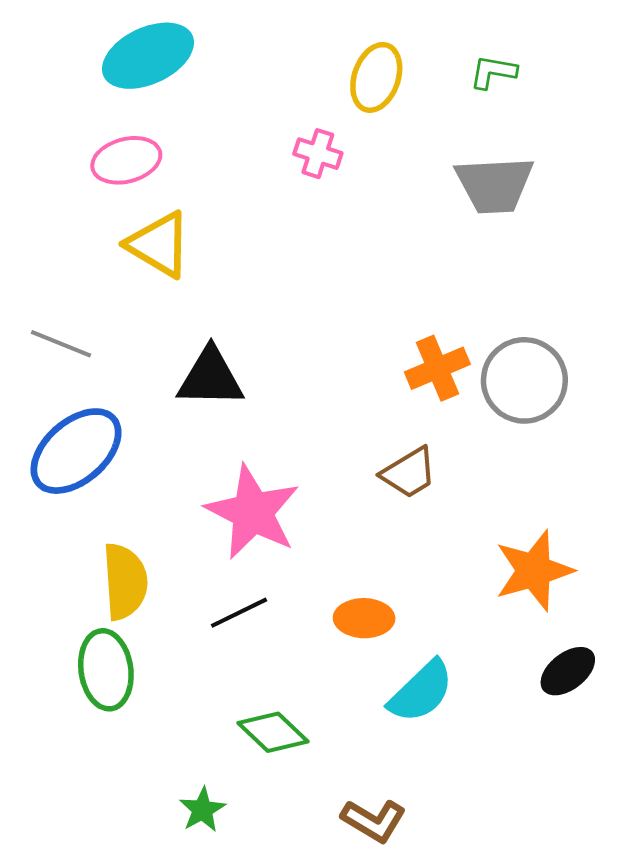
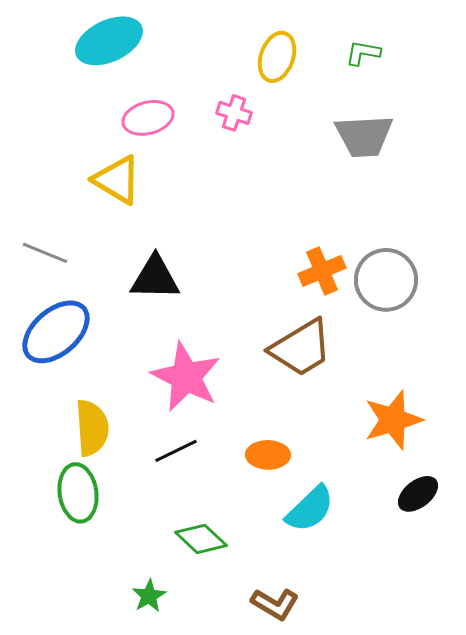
pink ellipse: (126, 160) -> (148, 118), moved
brown trapezoid: (409, 473) -> (301, 348), size x1.5

